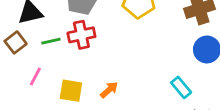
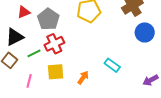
cyan rectangle: (181, 87) -> (112, 65), moved
yellow square: (71, 91) -> (56, 72), moved

